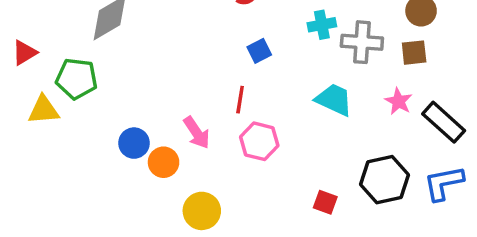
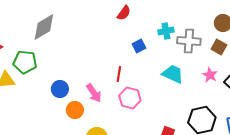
blue square: (259, 51) -> (139, 46), moved
brown square: (414, 53) -> (219, 47), turned 35
blue circle: (134, 143) -> (60, 89), moved

